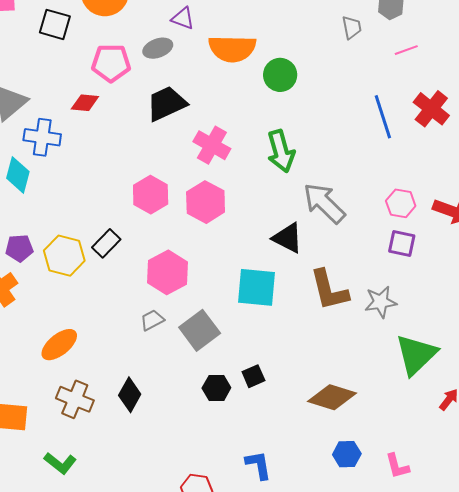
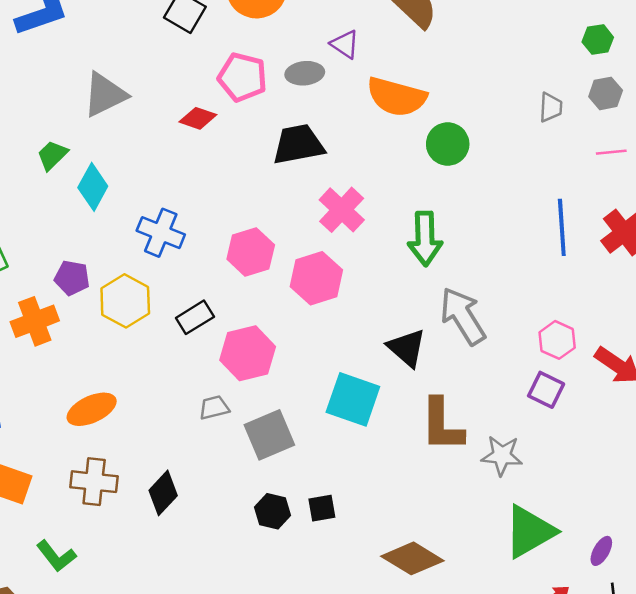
blue cross: (42, 137) -> (161, 233), moved
black rectangle: (106, 243) -> (195, 317), moved
brown cross: (75, 399) -> (94, 482), turned -30

